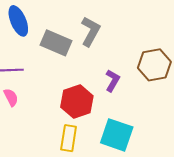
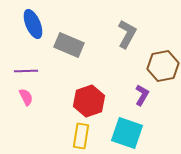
gray L-shape: (91, 31) -> (127, 34), moved
purple L-shape: (113, 81) -> (142, 95), moved

